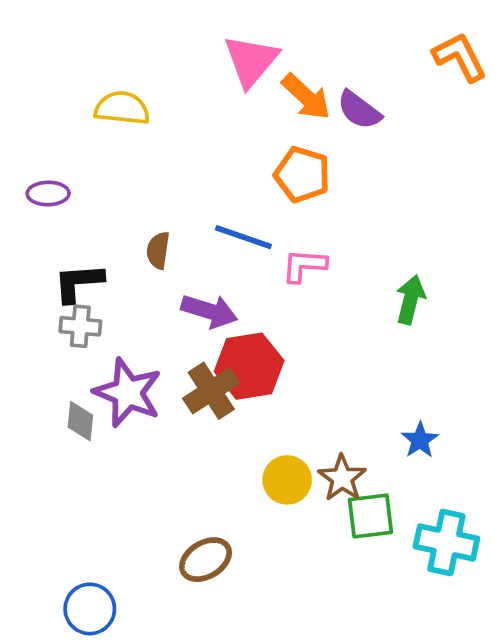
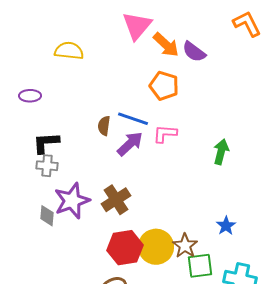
brown semicircle: (158, 250) -> (104, 126), moved
purple arrow: (209, 311) -> (130, 144), moved, turned -60
red hexagon: (249, 366) -> (125, 248), moved
purple star: (128, 393) -> (72, 201), turned 30
yellow circle: (287, 480) -> (156, 247), size x1.4

